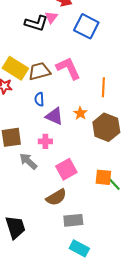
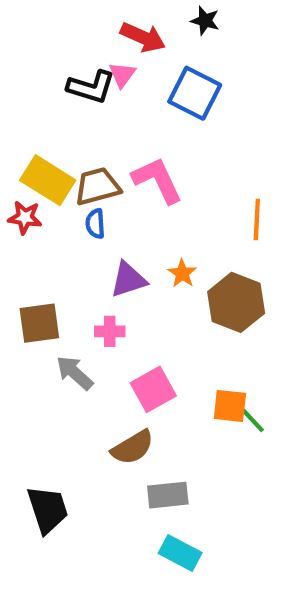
orange line: (103, 87) -> (257, 220), moved
blue semicircle: (39, 99) -> (95, 224), moved
purple triangle: (54, 116) -> (128, 280), turned -42

